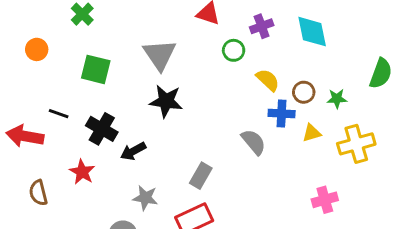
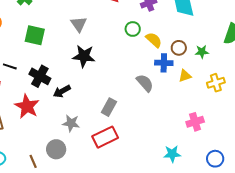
green circle: (234, 50) -> (133, 29), moved
gray triangle: (160, 55) -> (79, 24), size x0.7
yellow cross: (356, 144) -> (216, 83), size x0.7
red star: (82, 172) -> (27, 106), size x1.4

